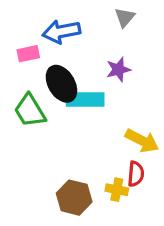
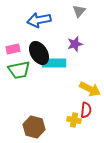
pink rectangle: (28, 54) -> (13, 49), moved
green trapezoid: (30, 111) -> (19, 70), turned -70
brown hexagon: (74, 198) -> (34, 127), moved

